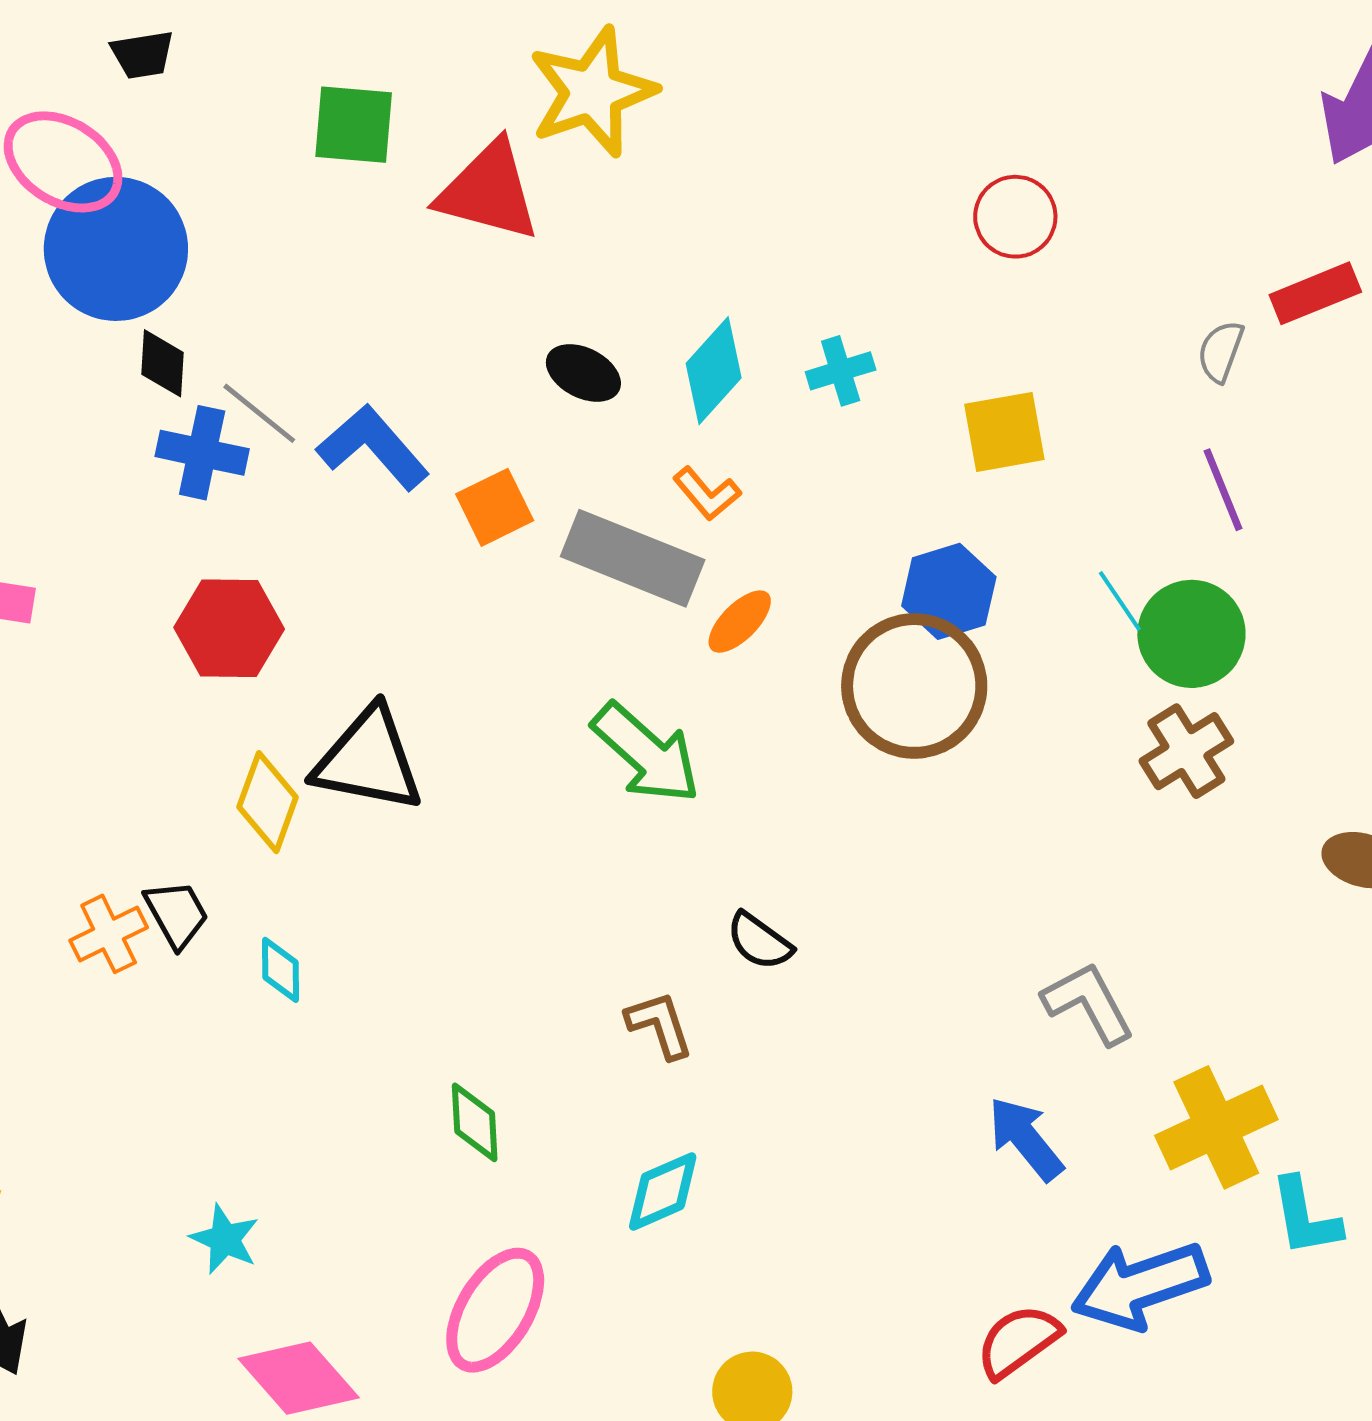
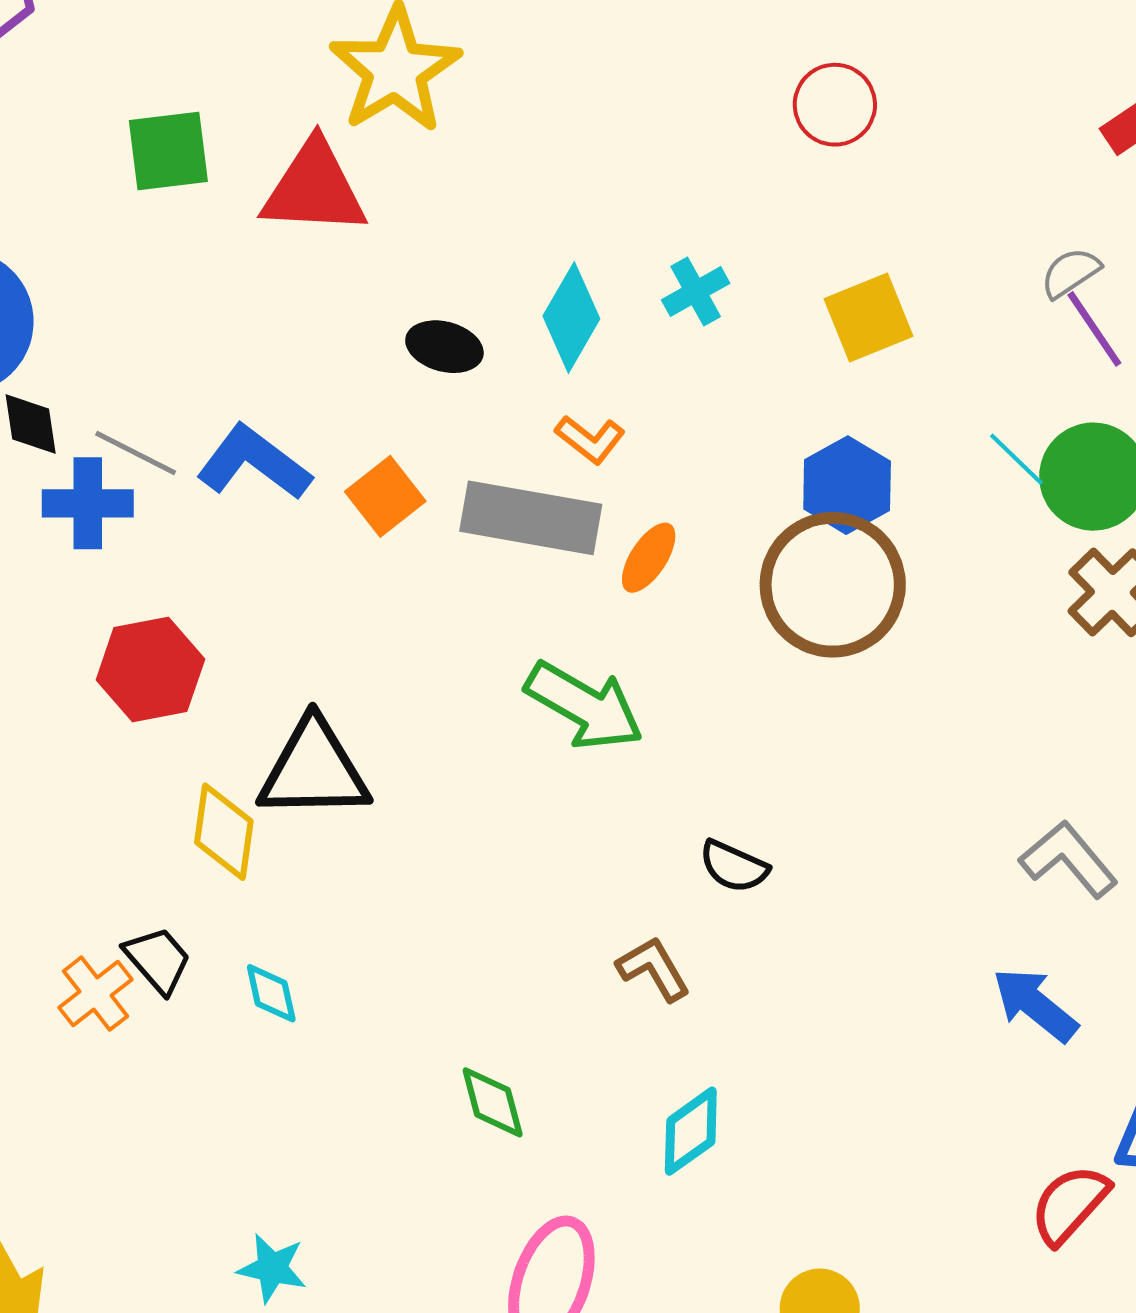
gray semicircle: (1221, 351) -> (1070, 273), moved, turned 48

